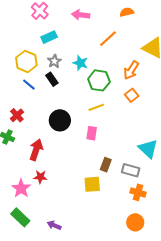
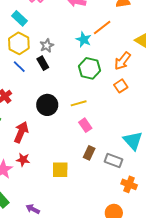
cyan rectangle: (49, 37) -> (20, 18), moved, turned 63
cyan star: (80, 63) -> (84, 40), moved
yellow line: (96, 107) -> (79, 103), moved
pink rectangle: (92, 133) -> (85, 125), moved, turned -48
yellow square: (92, 184) -> (60, 170), moved
orange cross: (138, 192) -> (129, 184), moved

